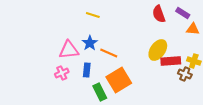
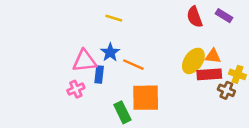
orange triangle: (193, 29) -> (213, 56), moved
blue rectangle: (87, 70) -> (99, 74), moved
orange square: (119, 80) -> (146, 98), turned 30

